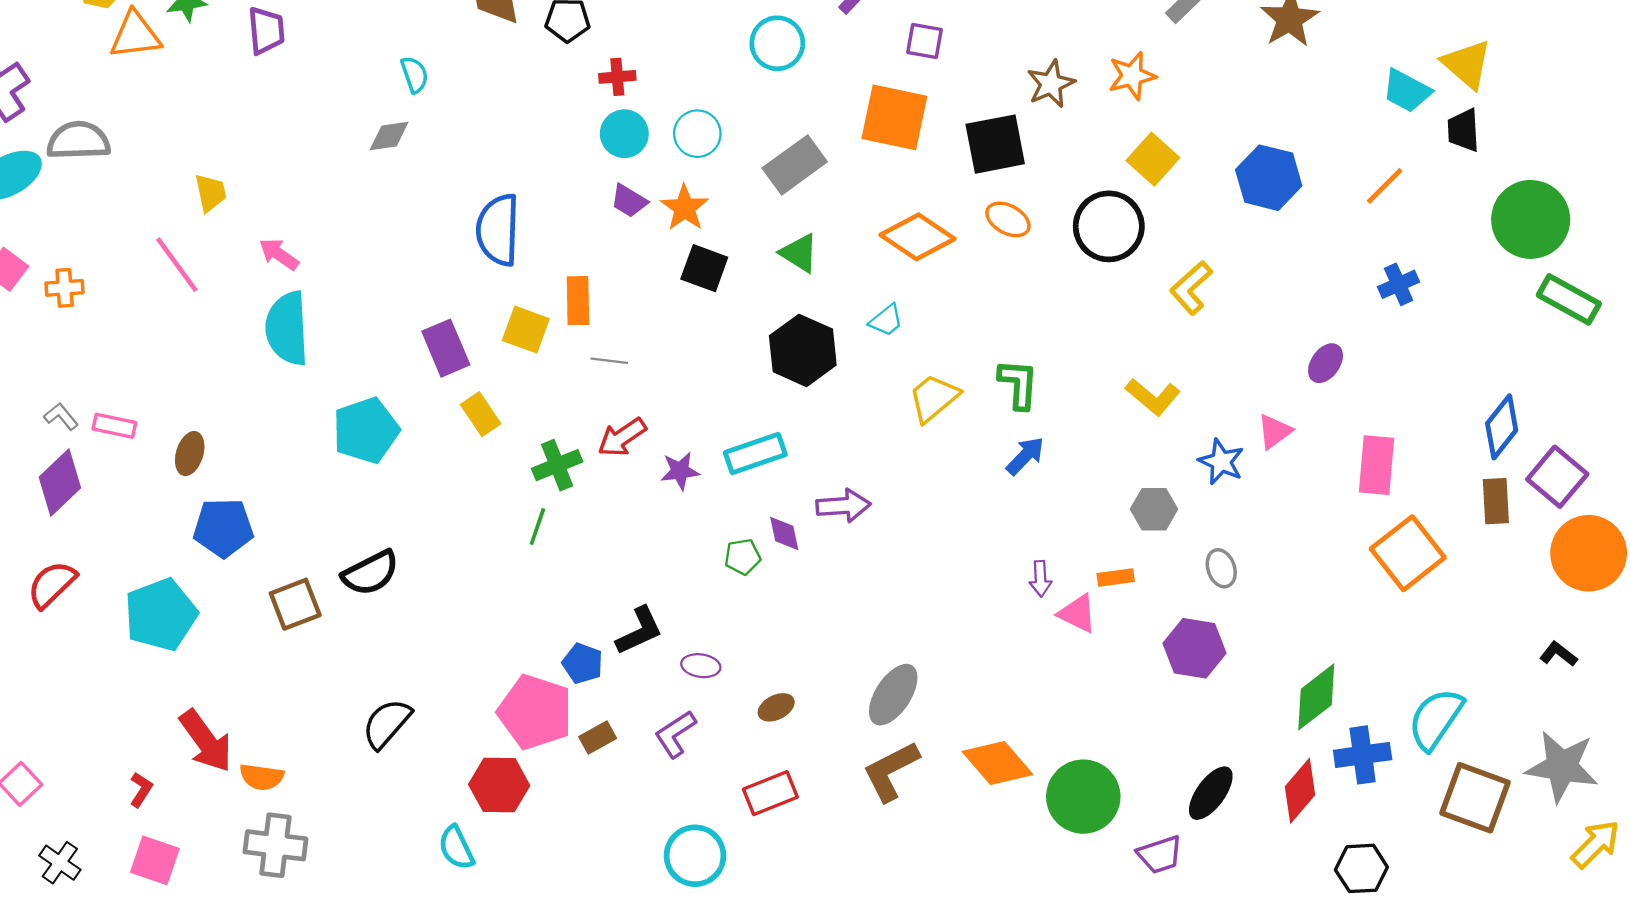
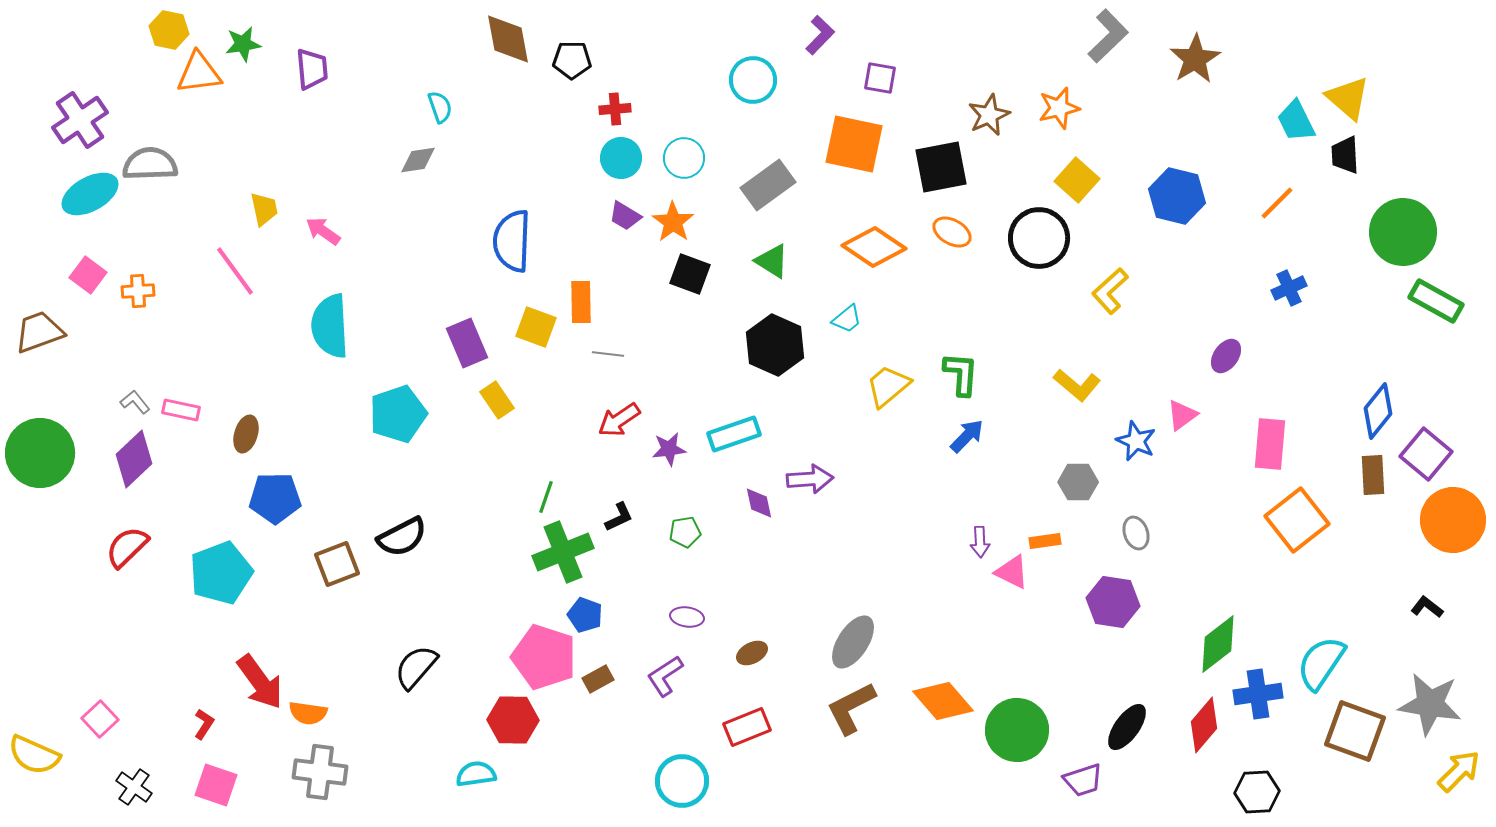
cyan trapezoid: (1407, 91) -> (1296, 121), turned 36
pink arrow: (279, 254) -> (323, 231), moved
green cross: (557, 465) -> (563, 552), moved, size x1.4
green pentagon: (743, 557) -> (685, 532), moved
black L-shape: (639, 631) -> (619, 517), moved, size x0.7
cyan semicircle: (456, 848) -> (476, 774), turned 108

